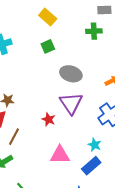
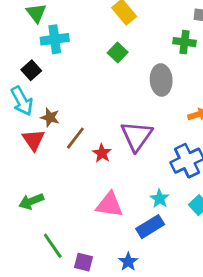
green square: (48, 46) -> (118, 53), turned -32
gray ellipse: (71, 74) -> (161, 80), moved, turned 60
brown line: (14, 137) -> (75, 138), moved

